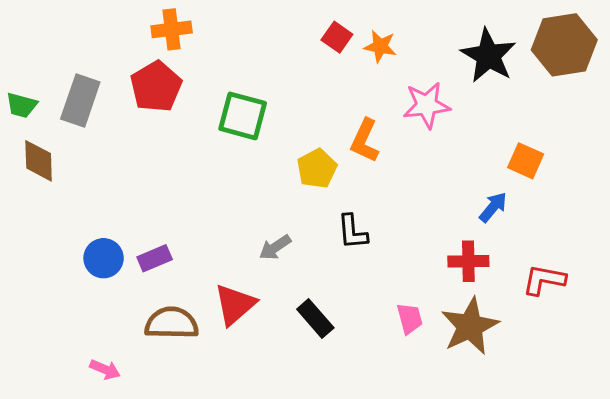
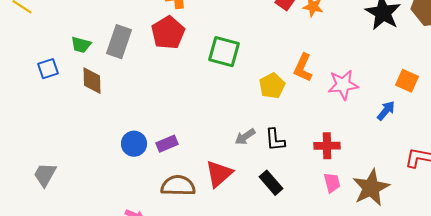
pink star: (427, 105) -> (343, 85), moved
black L-shape: (352, 232) -> (275, 140), moved
red cross: (468, 261) -> (327, 146), moved

